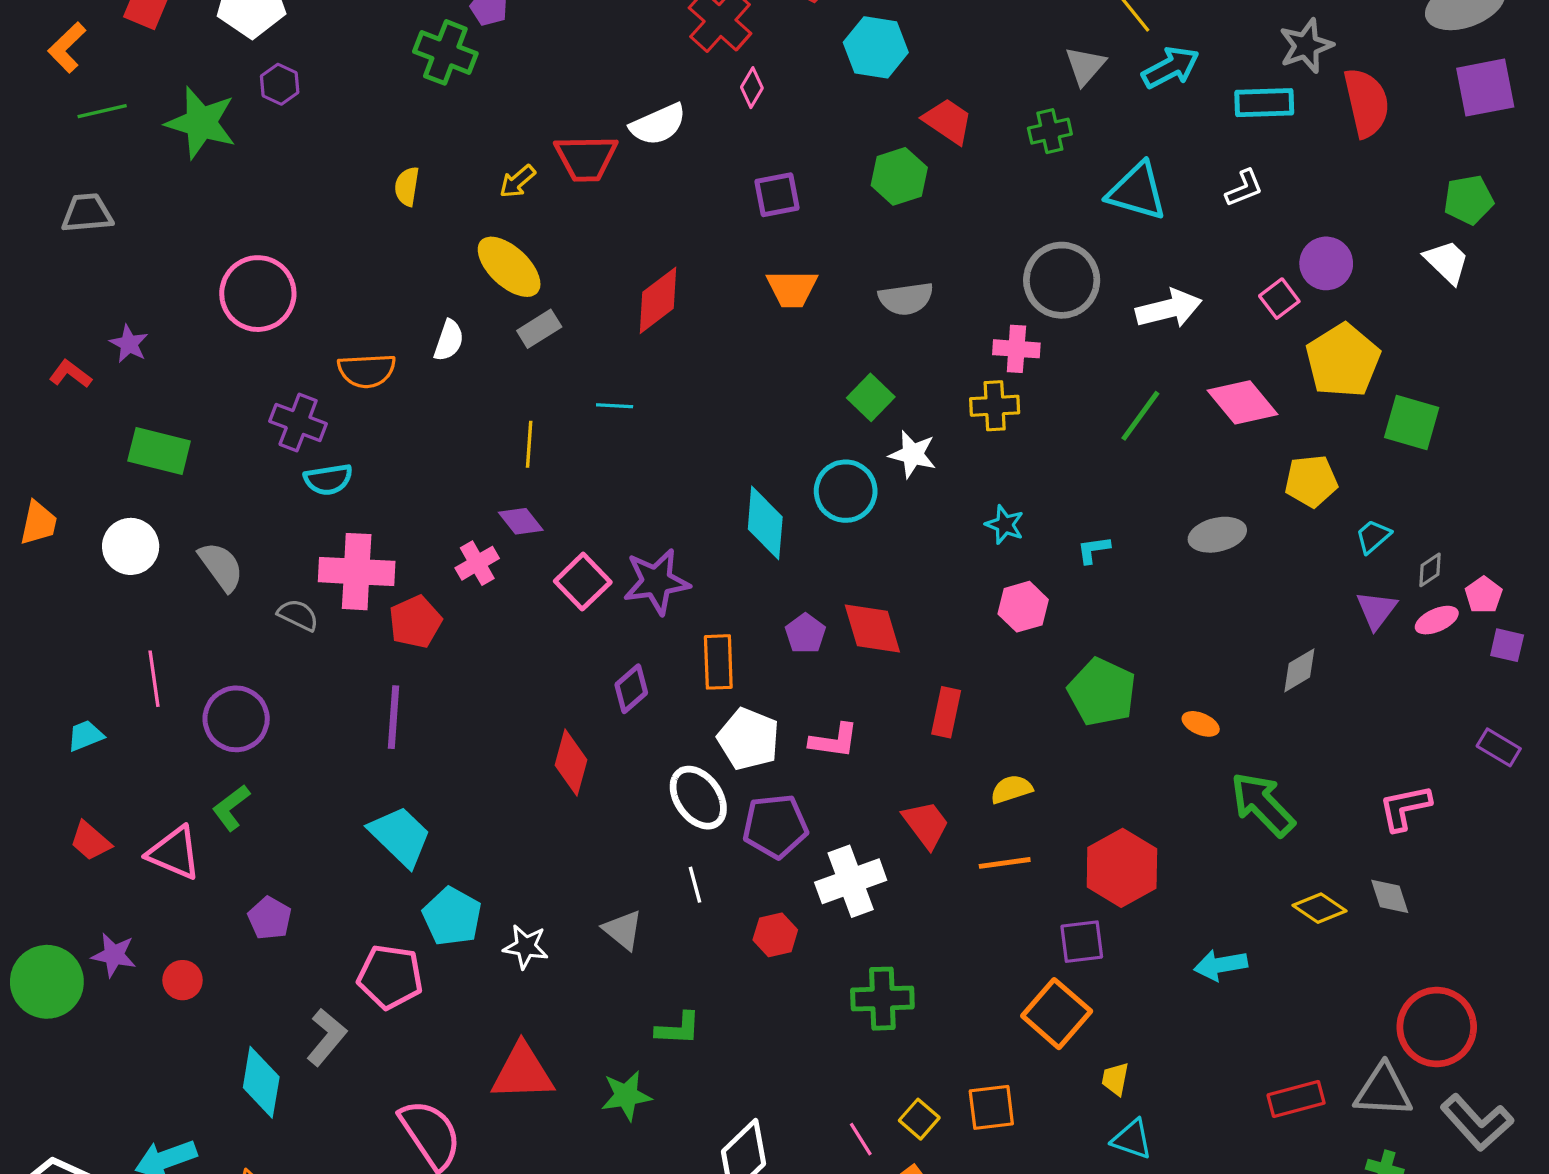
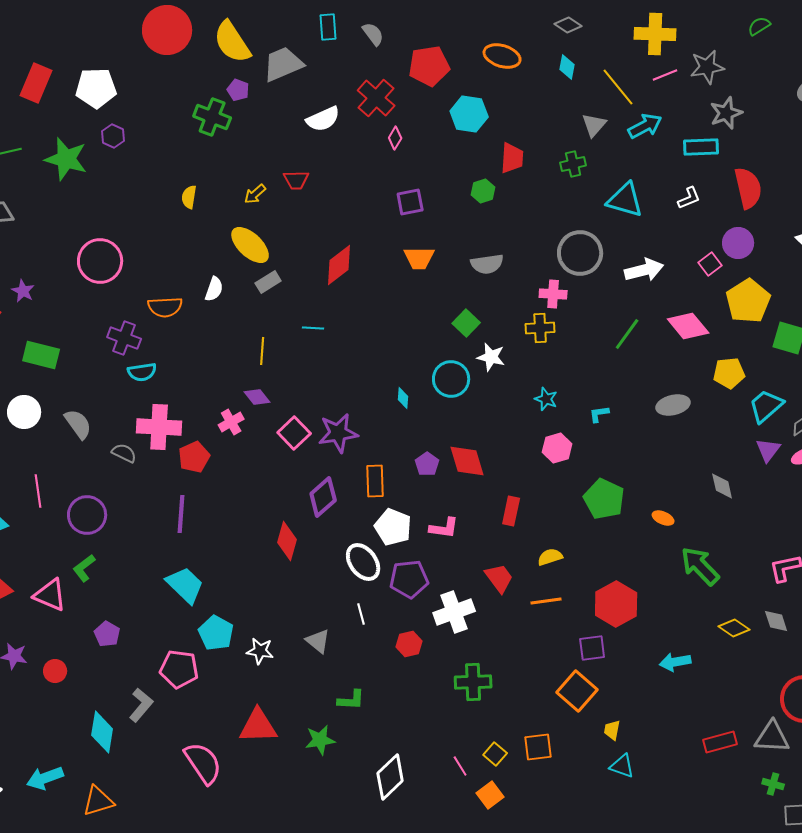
red semicircle: (1366, 103) -> (748, 188), moved
red trapezoid: (948, 121) -> (512, 158), turned 60
white semicircle: (658, 124) -> (323, 119), moved
red trapezoid: (586, 158) -> (296, 180), size x0.7
green hexagon: (899, 176) -> (483, 191), size x0.7
cyan diamond: (765, 523) -> (403, 398), size x0.5
cyan trapezoid: (1373, 536) -> (766, 406), size x1.6
gray diamond: (1299, 670) -> (722, 486), turned -72
purple diamond: (631, 689) -> (323, 497), size x1.4

